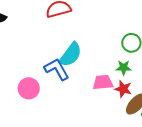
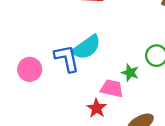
green star: (124, 68) -> (130, 73), moved
red star: (123, 89) -> (97, 108), moved

